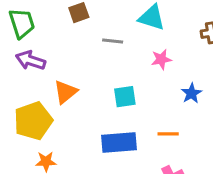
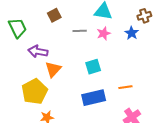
pink star: (161, 59) -> (104, 33), moved
purple arrow: (31, 60) -> (38, 52), moved
blue star: (191, 93) -> (132, 33), moved

